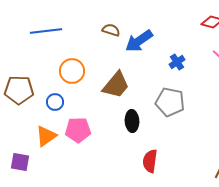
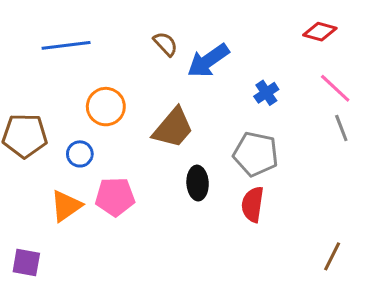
brown semicircle: (111, 30) -> (165, 44), turned 30
red semicircle: (150, 161) -> (253, 204), moved
purple square: (20, 162) -> (26, 263), moved

